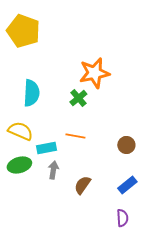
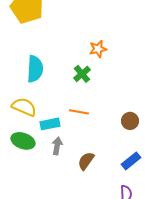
orange star: (94, 73) -> (98, 49), size x0.6
green ellipse: (19, 165) -> (23, 141), turned 35

